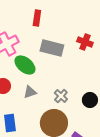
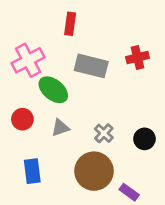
red cross: (85, 42) -> (137, 57), turned -35

